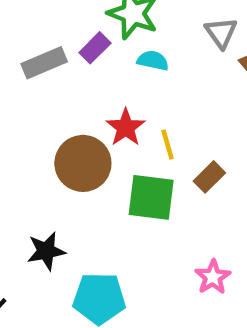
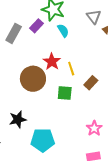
cyan semicircle: (153, 61) -> (63, 31), turned 48
gray rectangle: (44, 63) -> (14, 33), turned -36
green square: (151, 197) -> (65, 93), size x0.7

